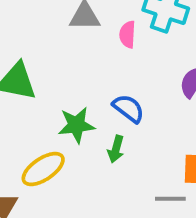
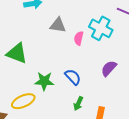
green arrow: (116, 149) -> (78, 104), moved

